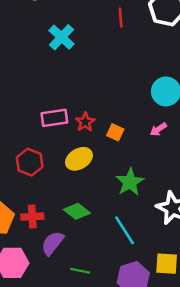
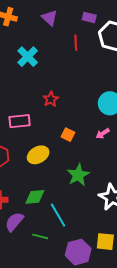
red star: (85, 122) -> (51, 99), moved
green diamond: (77, 211) -> (35, 197), turned -45
cyan line: (125, 230) -> (58, 215), moved
green line: (80, 271) -> (40, 236), moved

